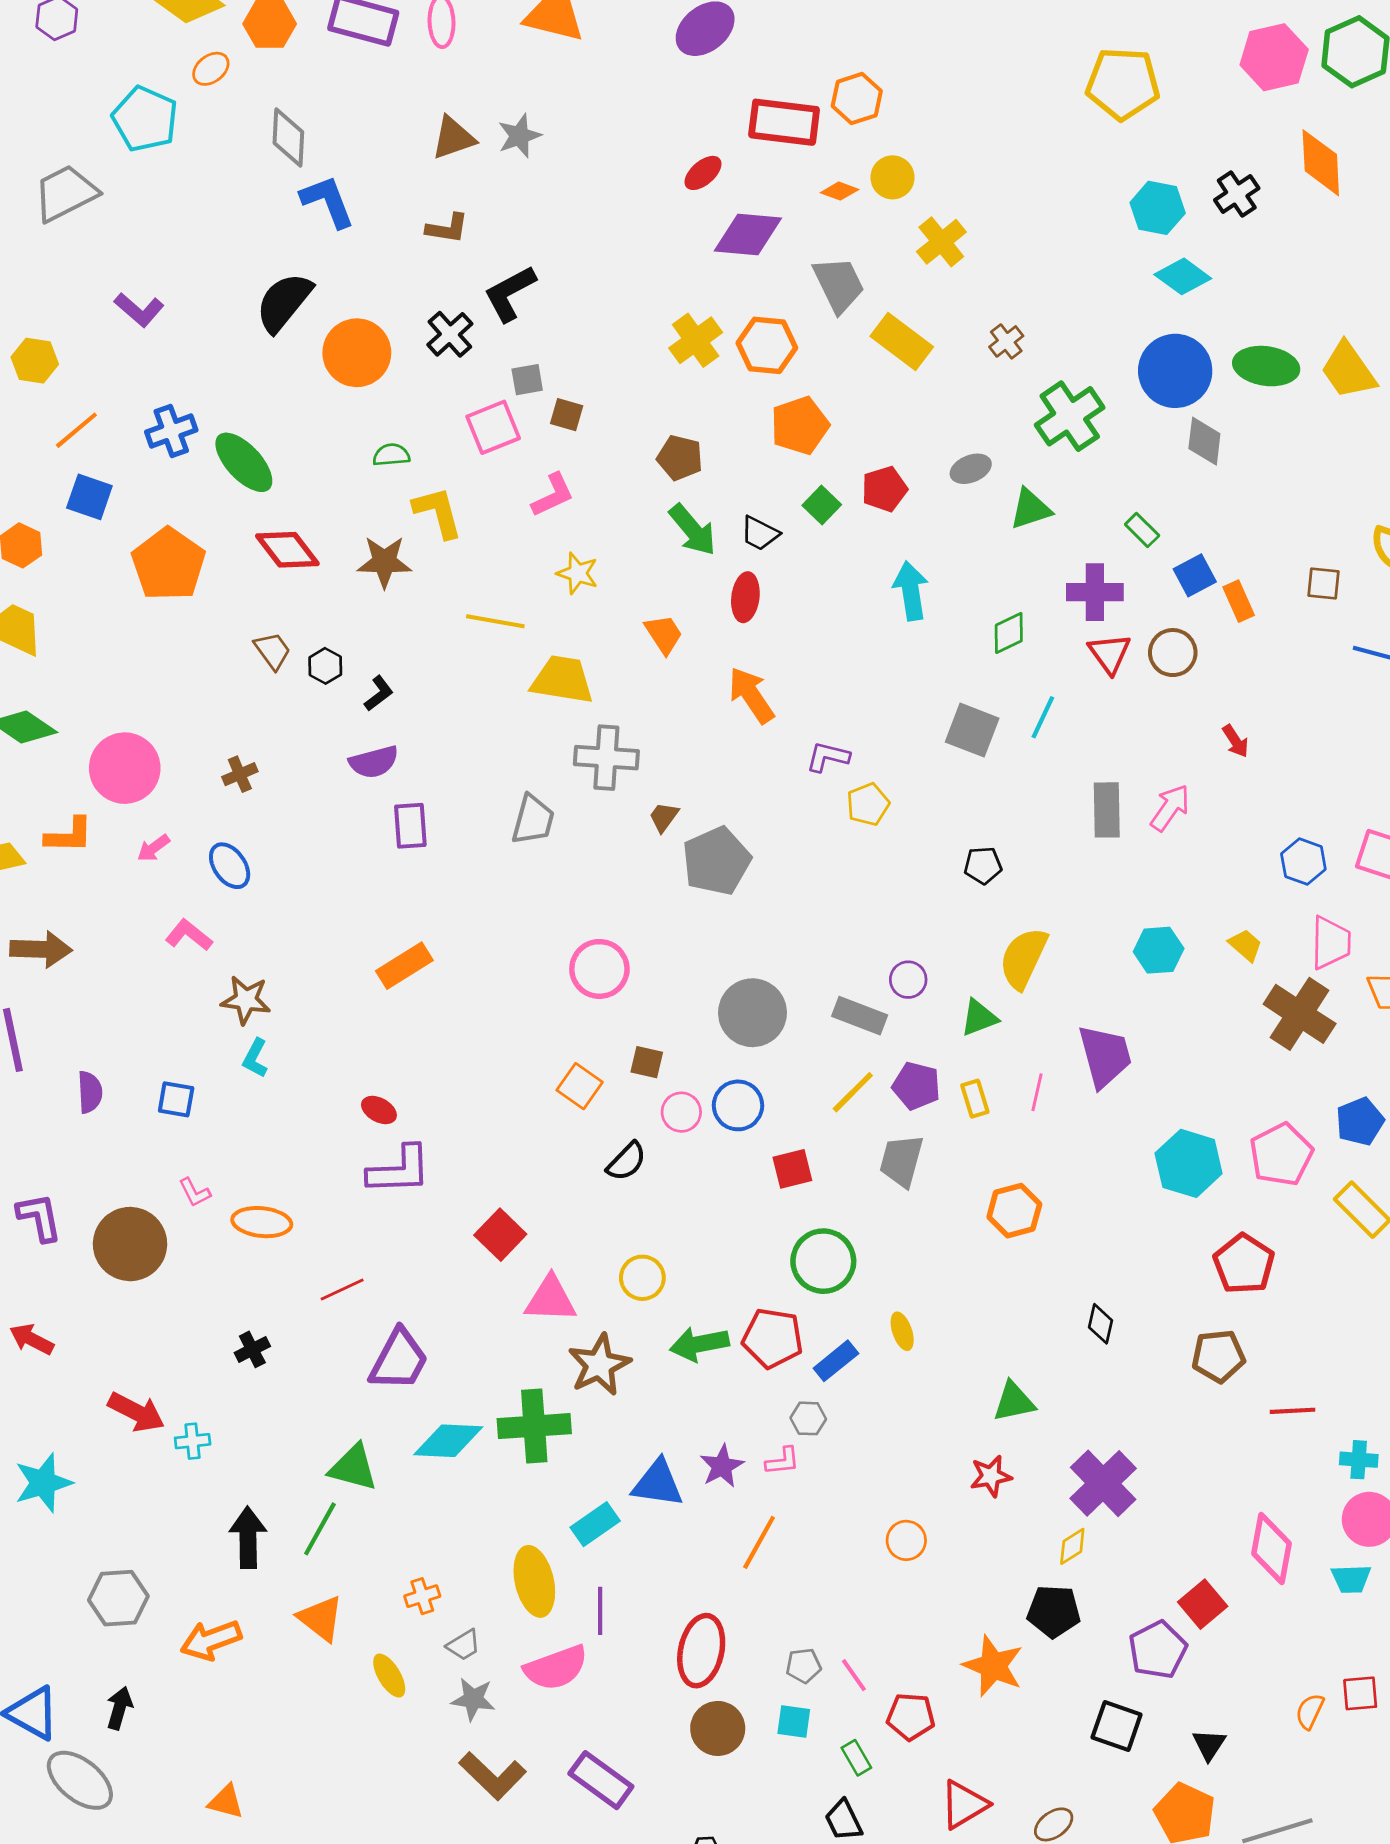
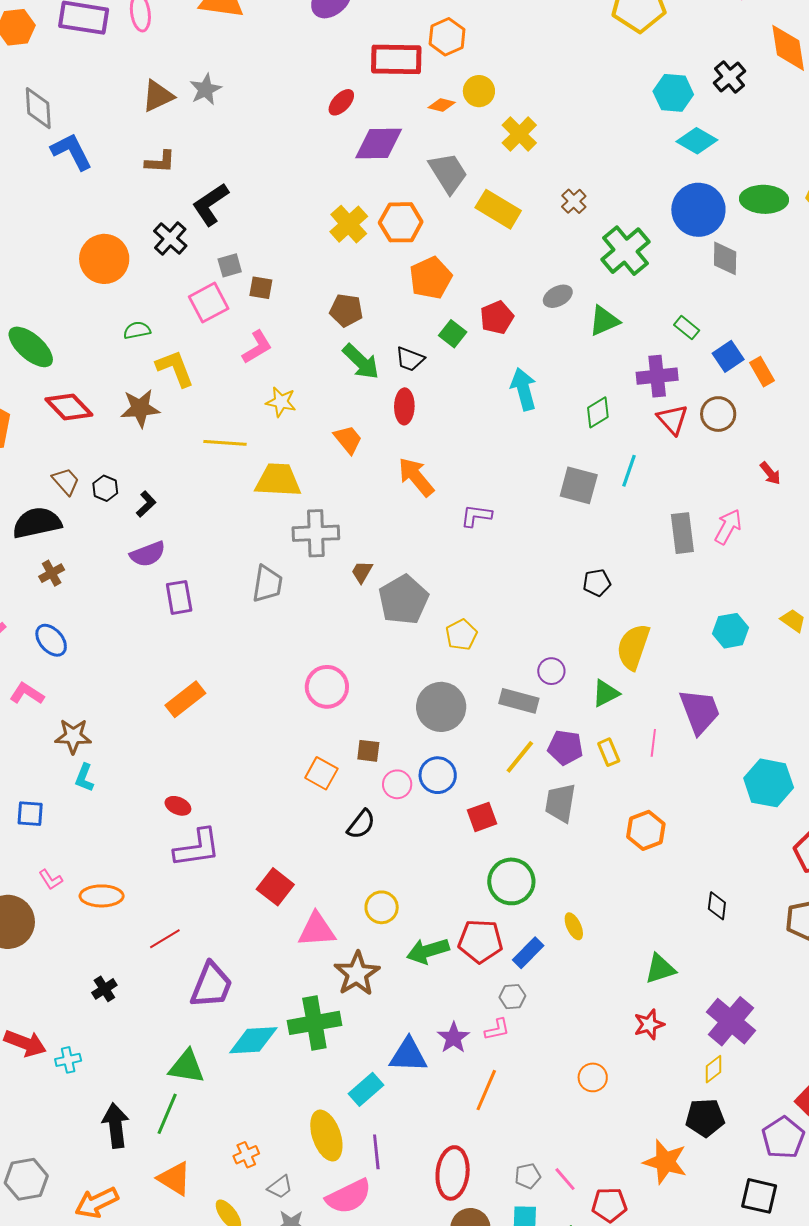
black semicircle: (284, 302) -> (37, 523), moved, turned 45
yellow pentagon: (868, 804) -> (461, 635), moved

